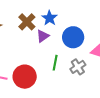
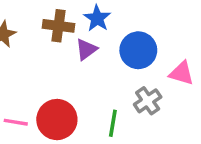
brown cross: (27, 22) -> (58, 26), turned -36
green line: (55, 63) -> (113, 123), moved

